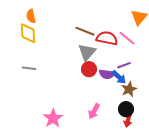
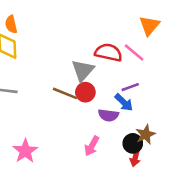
brown line: (85, 31) -> (65, 93), moved
purple semicircle: (107, 74) -> (108, 115), moved
brown star: (129, 89) -> (146, 134), moved
pink star: (53, 118) -> (25, 151), moved

